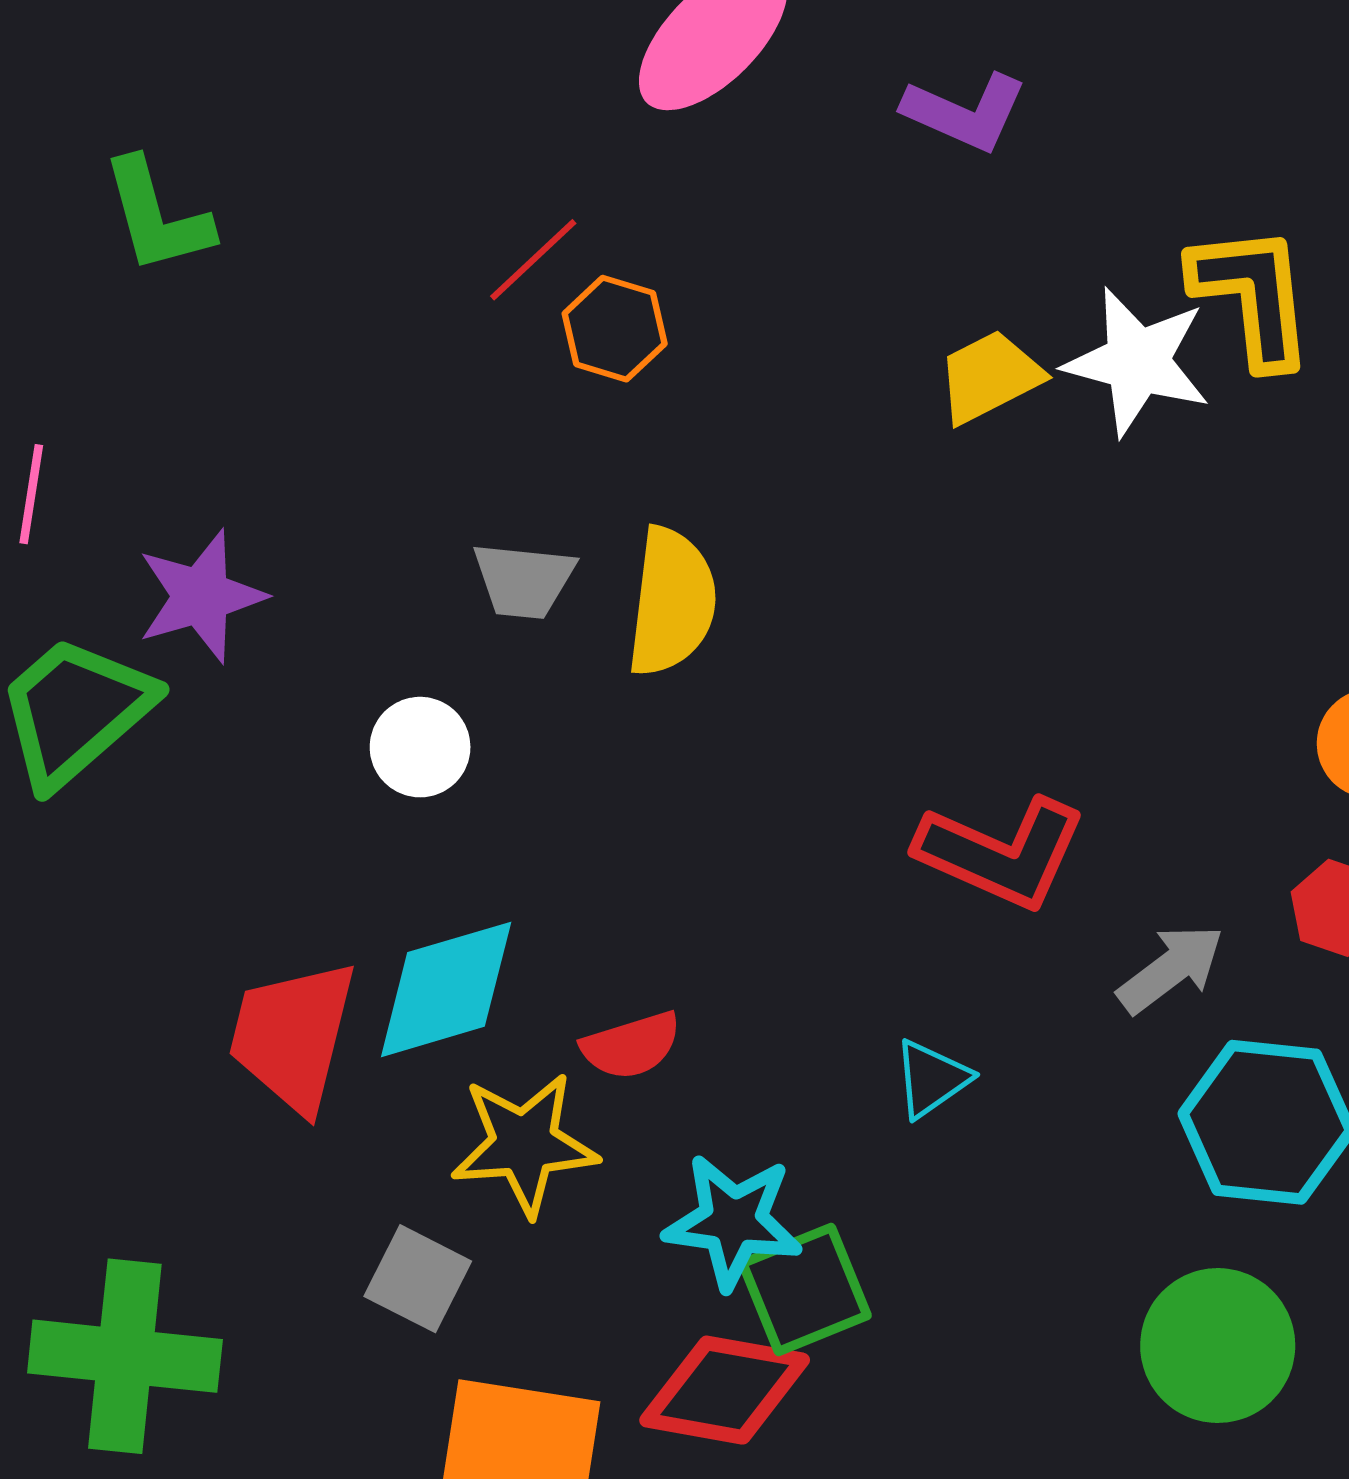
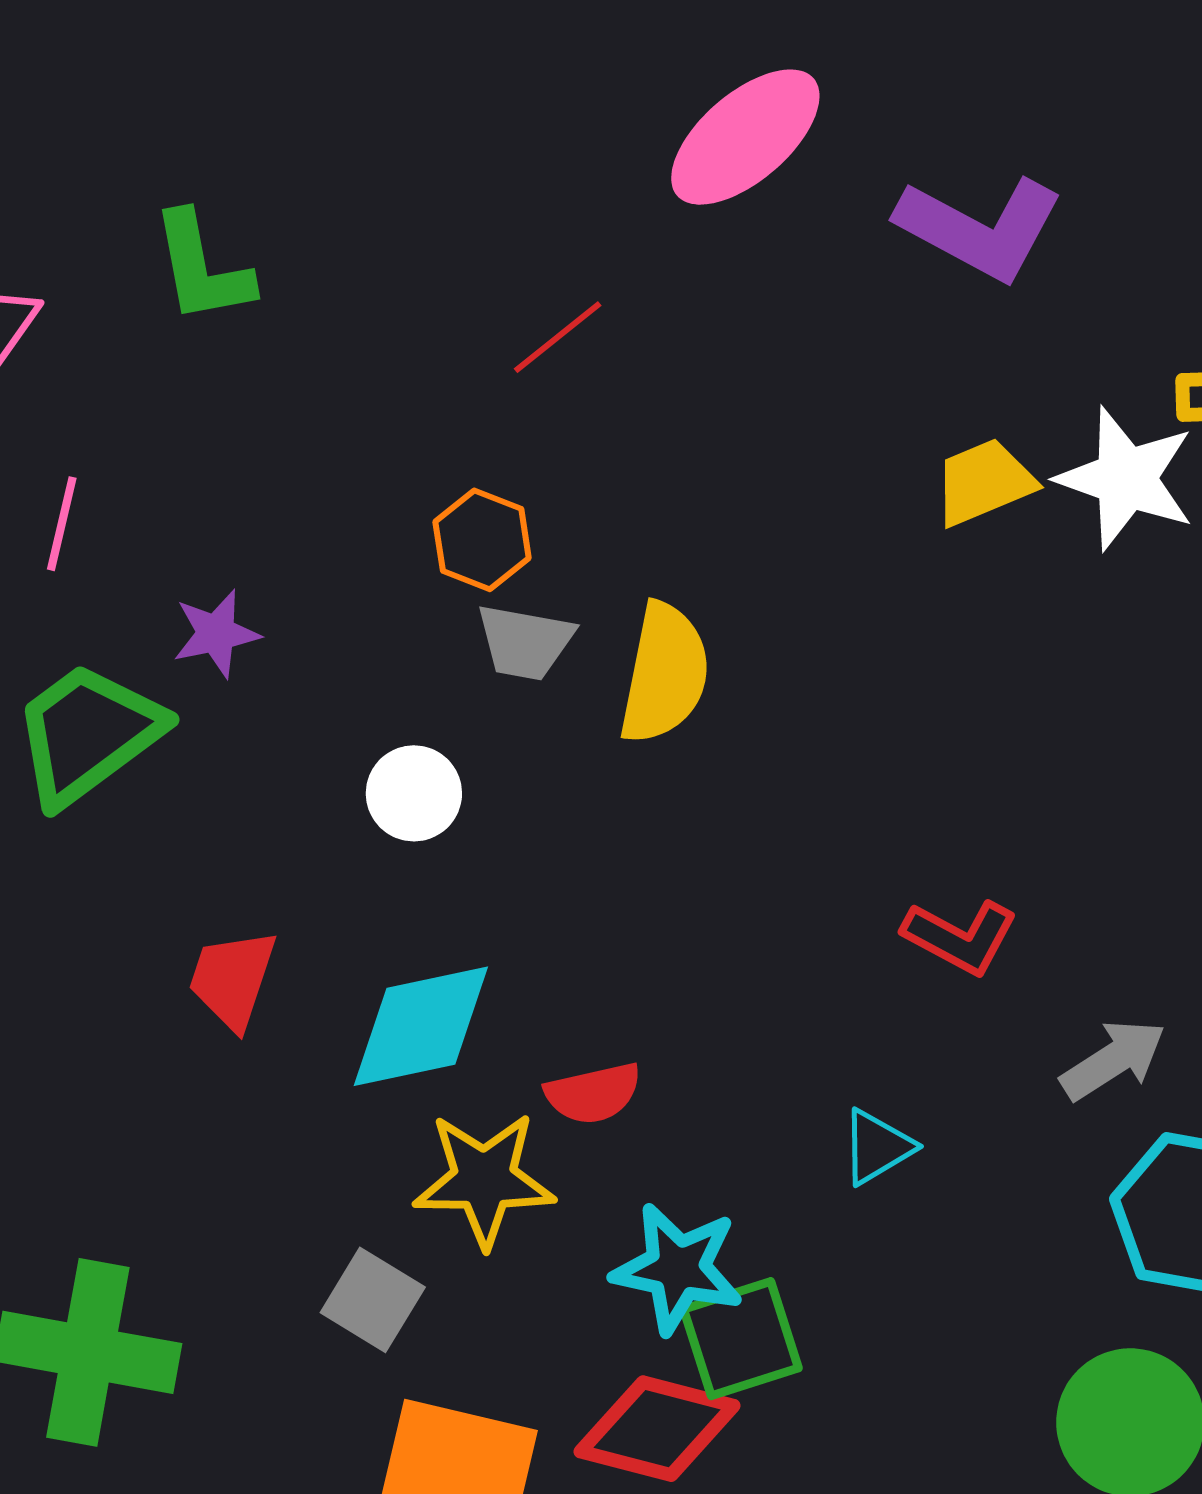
purple L-shape: (965, 112) -> (980, 228), size x1.4
orange hexagon: (615, 329) -> (482, 540), moved
purple star: (201, 596) -> (216, 634), size x0.7
red L-shape: (1001, 853) -> (960, 937), size x0.7
red trapezoid: (293, 1036) -> (232, 979), moved, size x0.7

